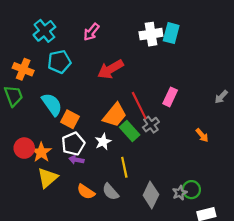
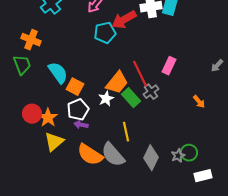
cyan pentagon: (59, 62) -> (105, 33), moved
red arrow: (110, 69) -> (124, 20), moved
white star: (103, 142) -> (106, 99), moved
orange semicircle: (86, 192) -> (90, 155), size x1.5
gray semicircle: (110, 192) -> (113, 155), size x1.5

